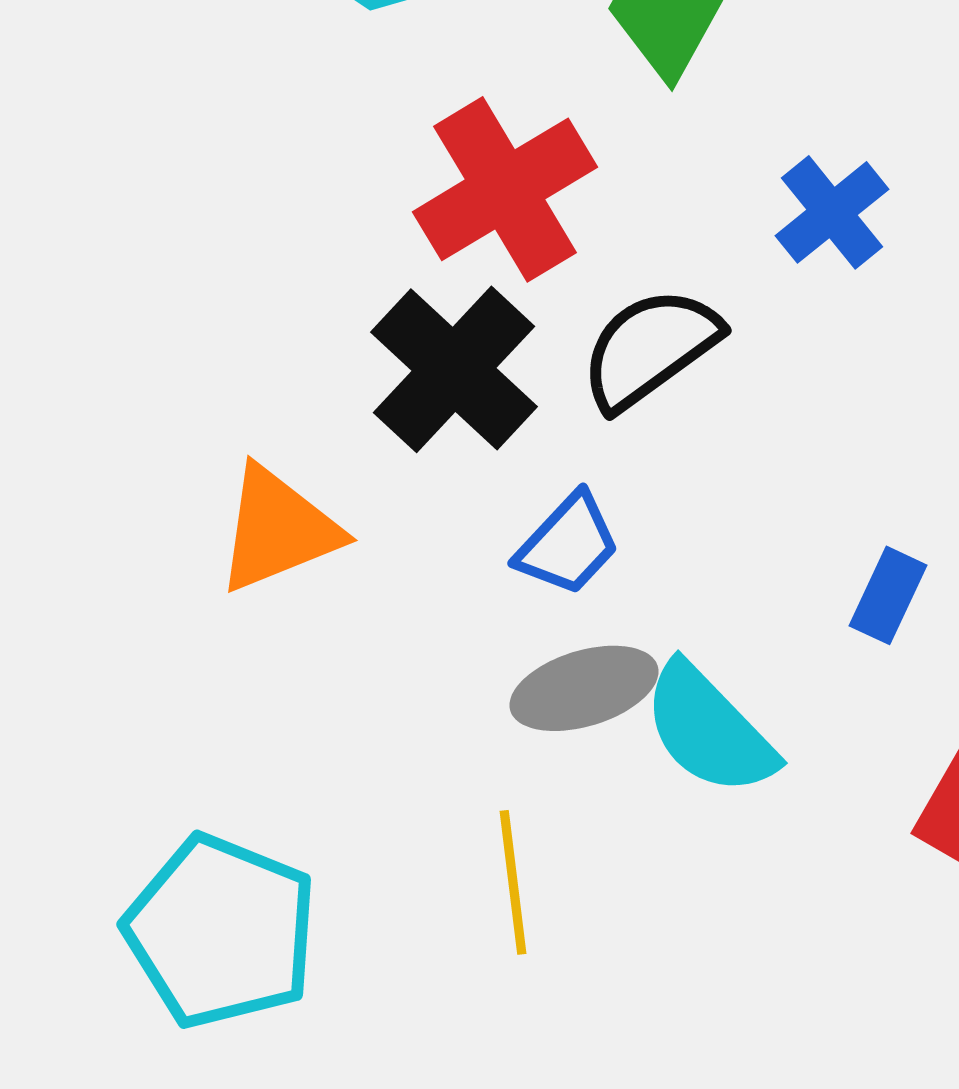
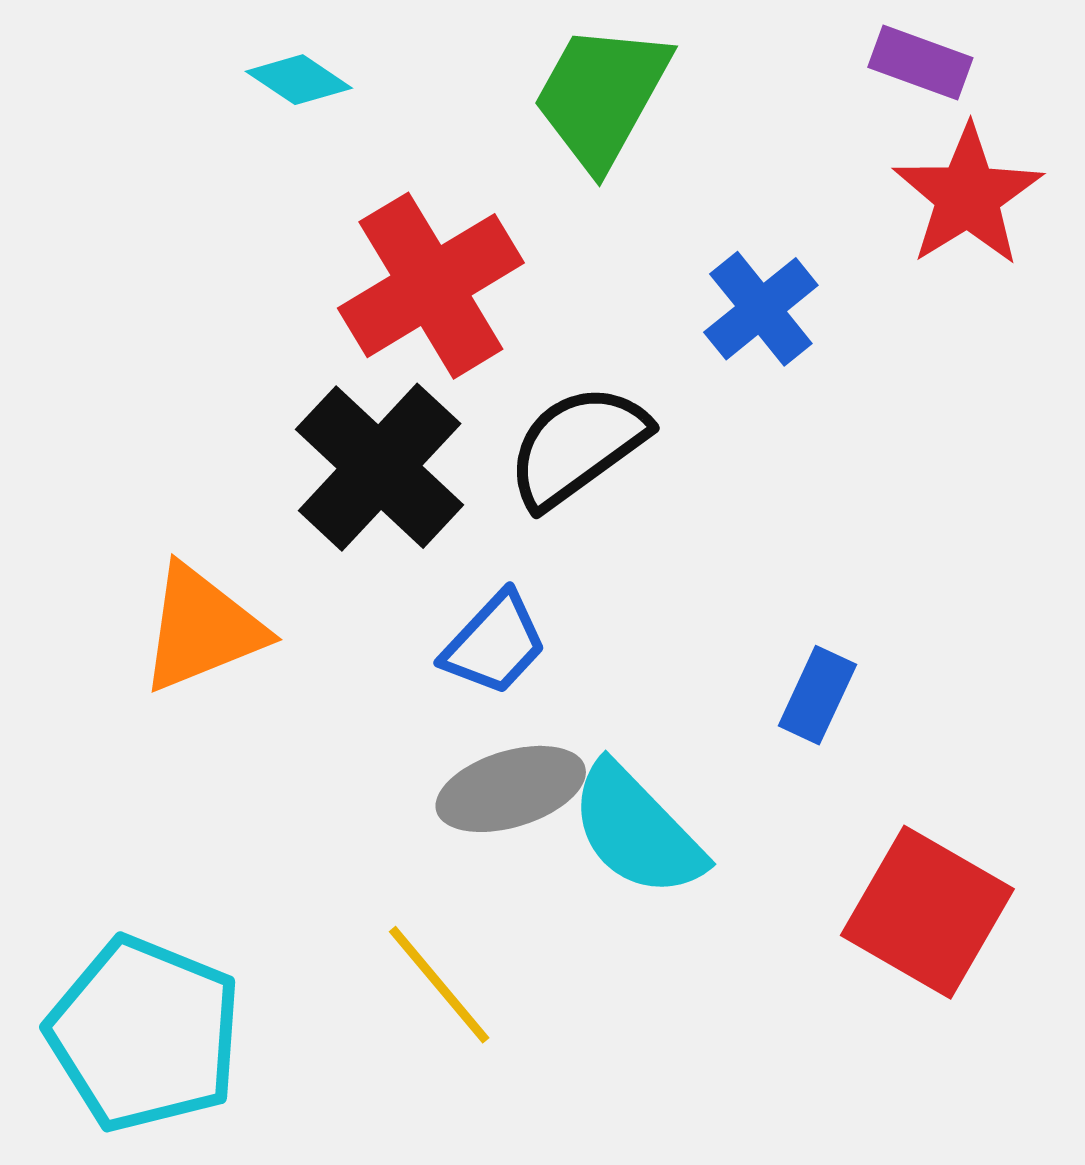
yellow line: (513, 882) -> (439, 985), turned -33

